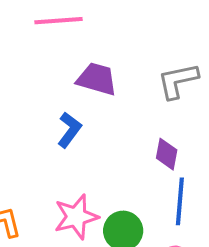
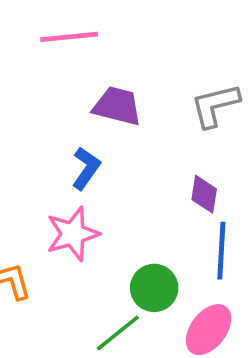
pink star: (76, 217) -> (73, 234), moved

